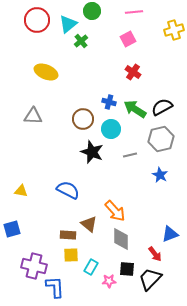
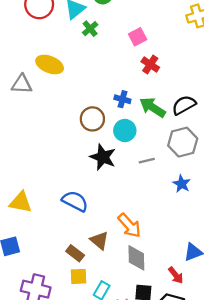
pink square: (128, 39) -> (138, 37), moved
gray triangle: (33, 116) -> (22, 84), moved
yellow triangle: (21, 191) -> (21, 202), size x1.5
brown rectangle: (68, 235) -> (75, 253), turned 35

